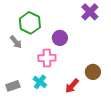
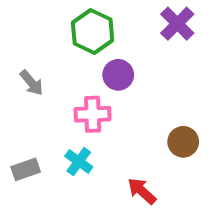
green hexagon: (30, 23) -> (93, 32), moved
red arrow: (72, 86) -> (142, 191), moved, turned 91

